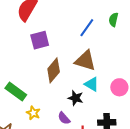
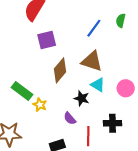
yellow star: (33, 113) -> (40, 105), moved

